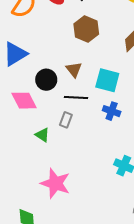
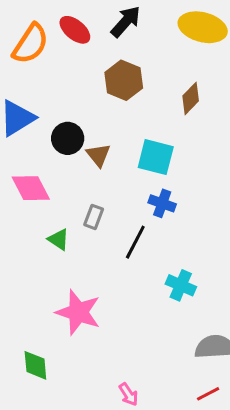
brown triangle: (74, 70) -> (98, 155), moved
black circle: (46, 80) -> (68, 138), moved
black line: (76, 97) -> (135, 242), moved, turned -65

